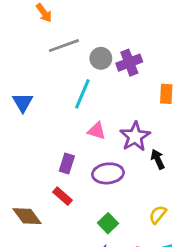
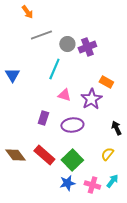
orange rectangle: (166, 94) -> (106, 82), moved, turned -64
black arrow: (158, 159) -> (116, 128), moved
red rectangle: (63, 196) -> (44, 155), moved, size x1.5
green square: (108, 223) -> (72, 160), size x1.5

